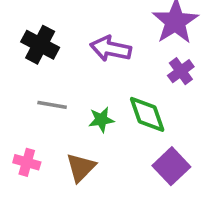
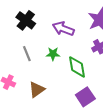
gray line: (52, 105) -> (27, 54), turned 49
green star: (101, 120) -> (53, 54), moved

